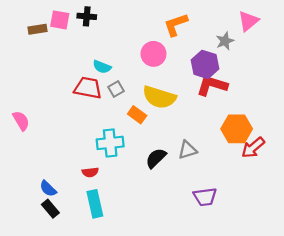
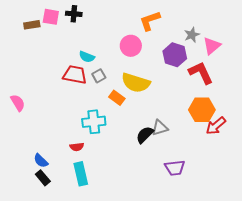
pink triangle: (248, 21) -> (212, 46), moved
red L-shape: (212, 86) -> (201, 73), moved, turned 48
black semicircle: (156, 158) -> (145, 135), moved

